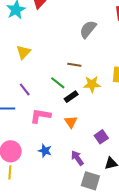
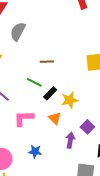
gray semicircle: (88, 29) -> (18, 31), moved
yellow star: (92, 84) -> (70, 100), moved
purple arrow: (77, 158) -> (70, 140), moved, turned 56

